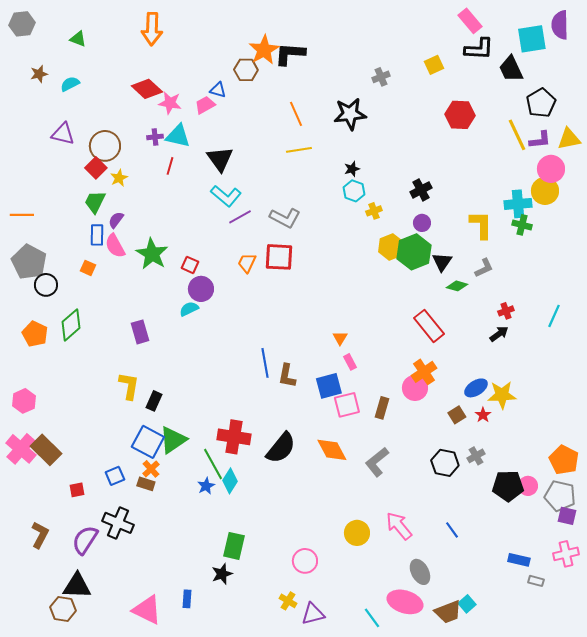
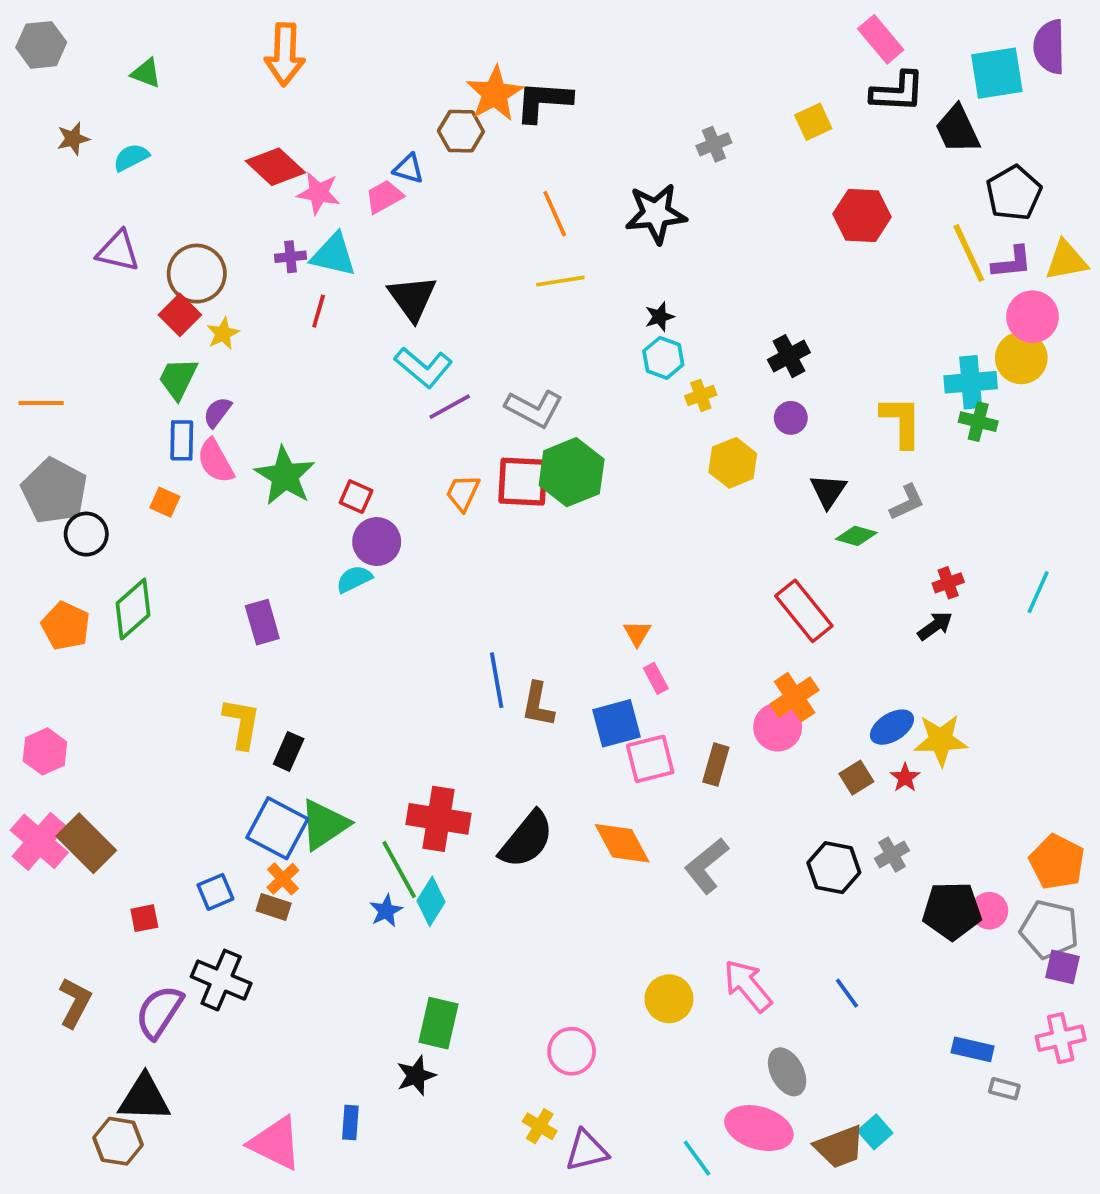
green hexagon: (414, 252) -> (572, 472), moved

